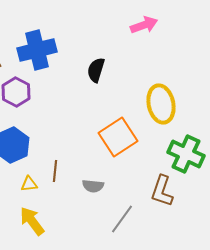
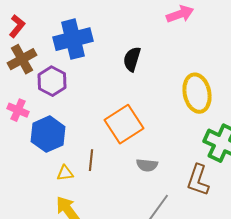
orange square: (118, 137) -> (124, 124), moved
gray semicircle: (93, 186) -> (147, 165), moved

